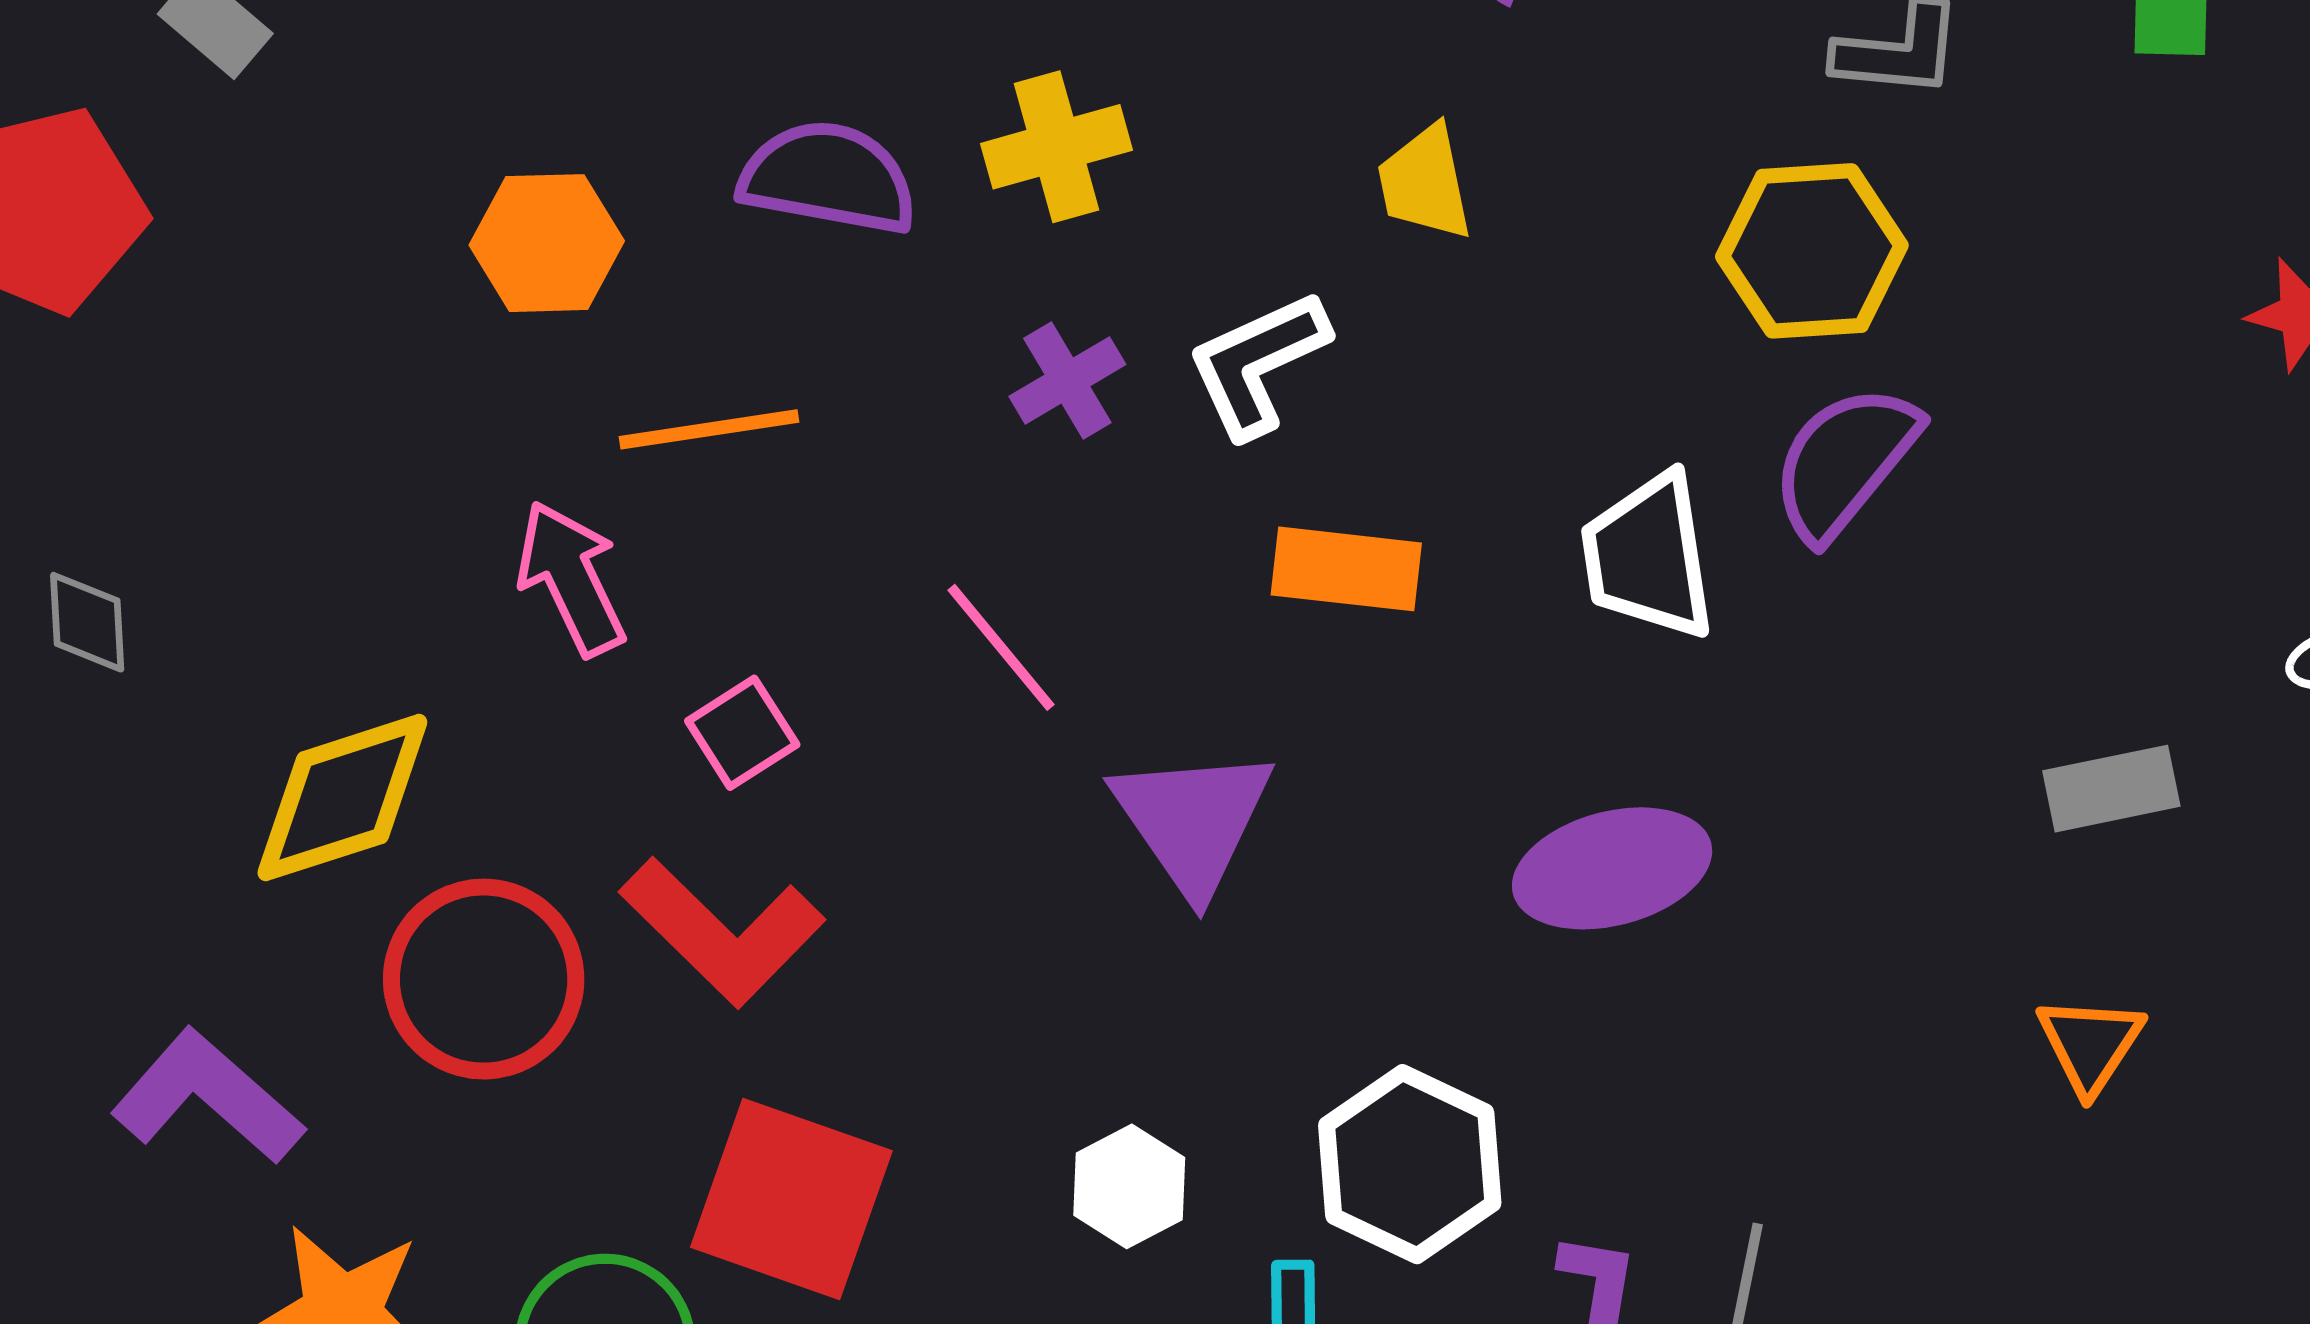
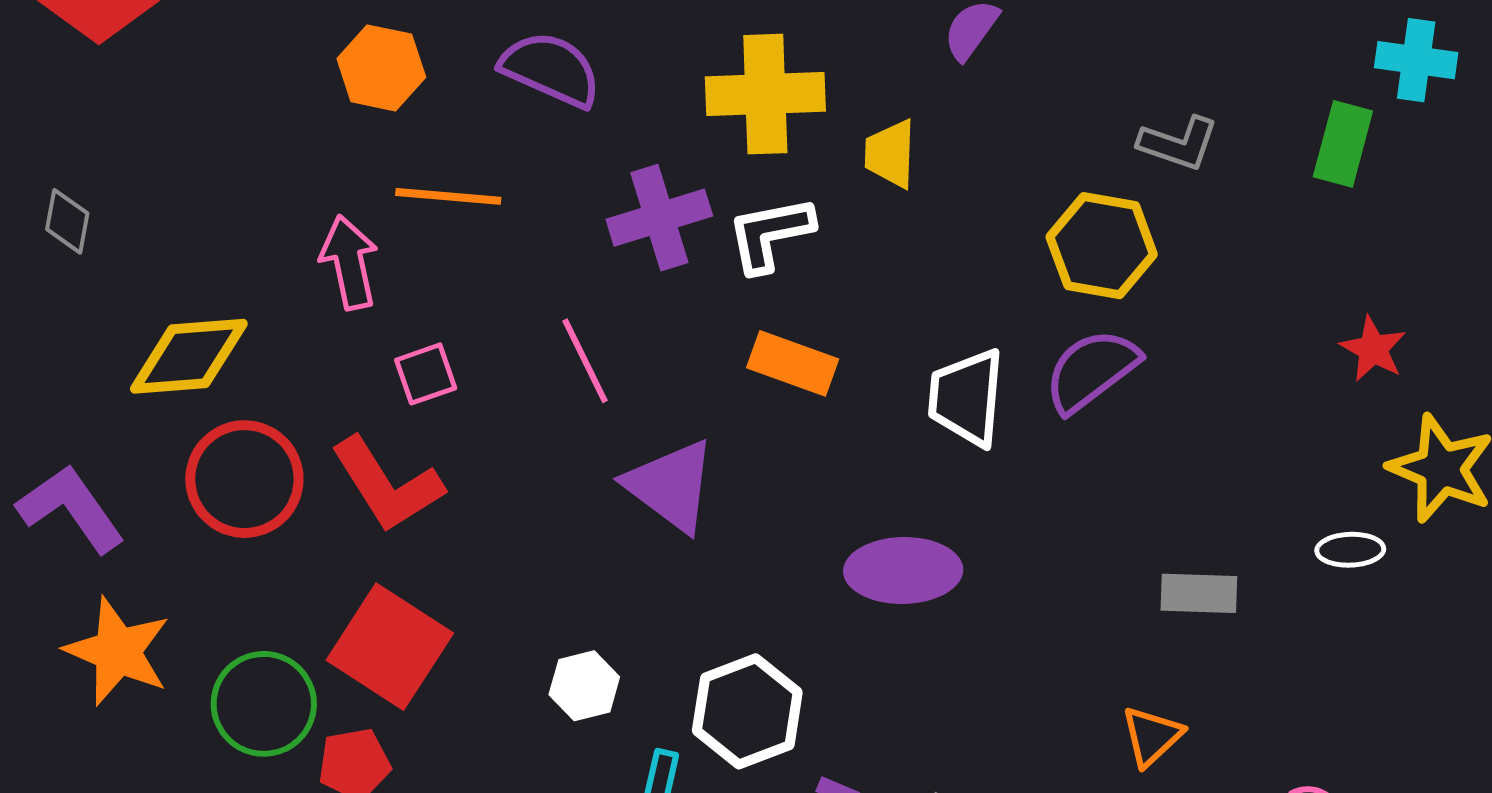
yellow cross: (1056, 147) -> (765, 94), moved, size x1.4
purple cross: (1067, 380) -> (659, 218), size x1.5
purple triangle: (1193, 820) -> (671, 486), turned -32

